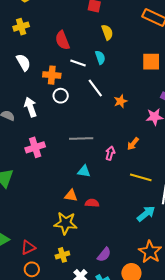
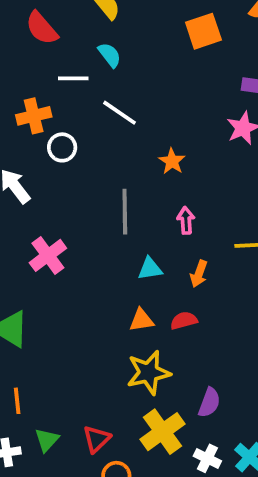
red semicircle: (62, 40) -> (42, 28), moved
orange star: (121, 101) -> (172, 161), moved
gray line: (81, 138) -> (125, 212), turned -70
orange arrow: (133, 144) -> (199, 274), moved
yellow cross: (62, 255) -> (162, 432), size x1.6
purple semicircle: (104, 255) -> (209, 403), moved

